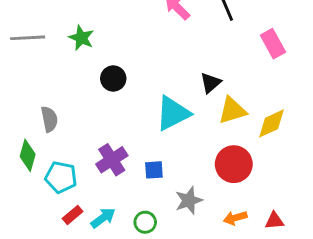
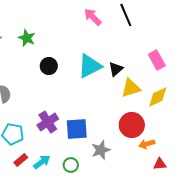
pink rectangle: (273, 44) -> (157, 60), moved
cyan triangle: (173, 113) -> (90, 66), moved
blue square: (154, 170) -> (77, 129), size x1.6
orange arrow: (235, 218) -> (147, 144), moved

